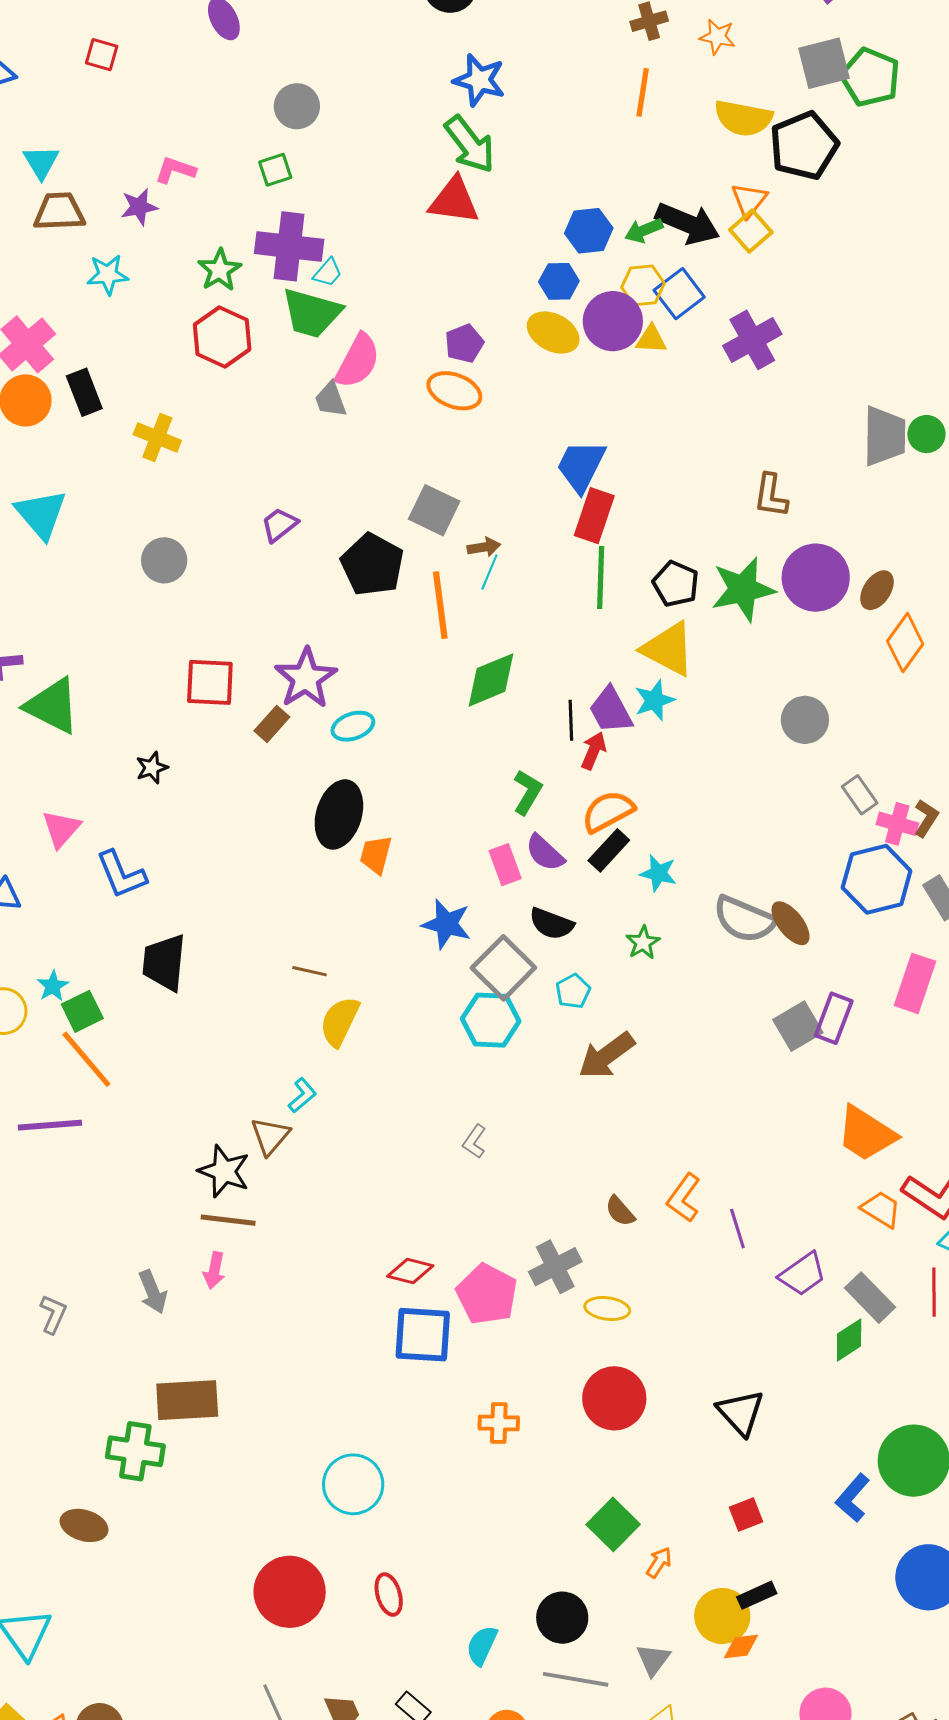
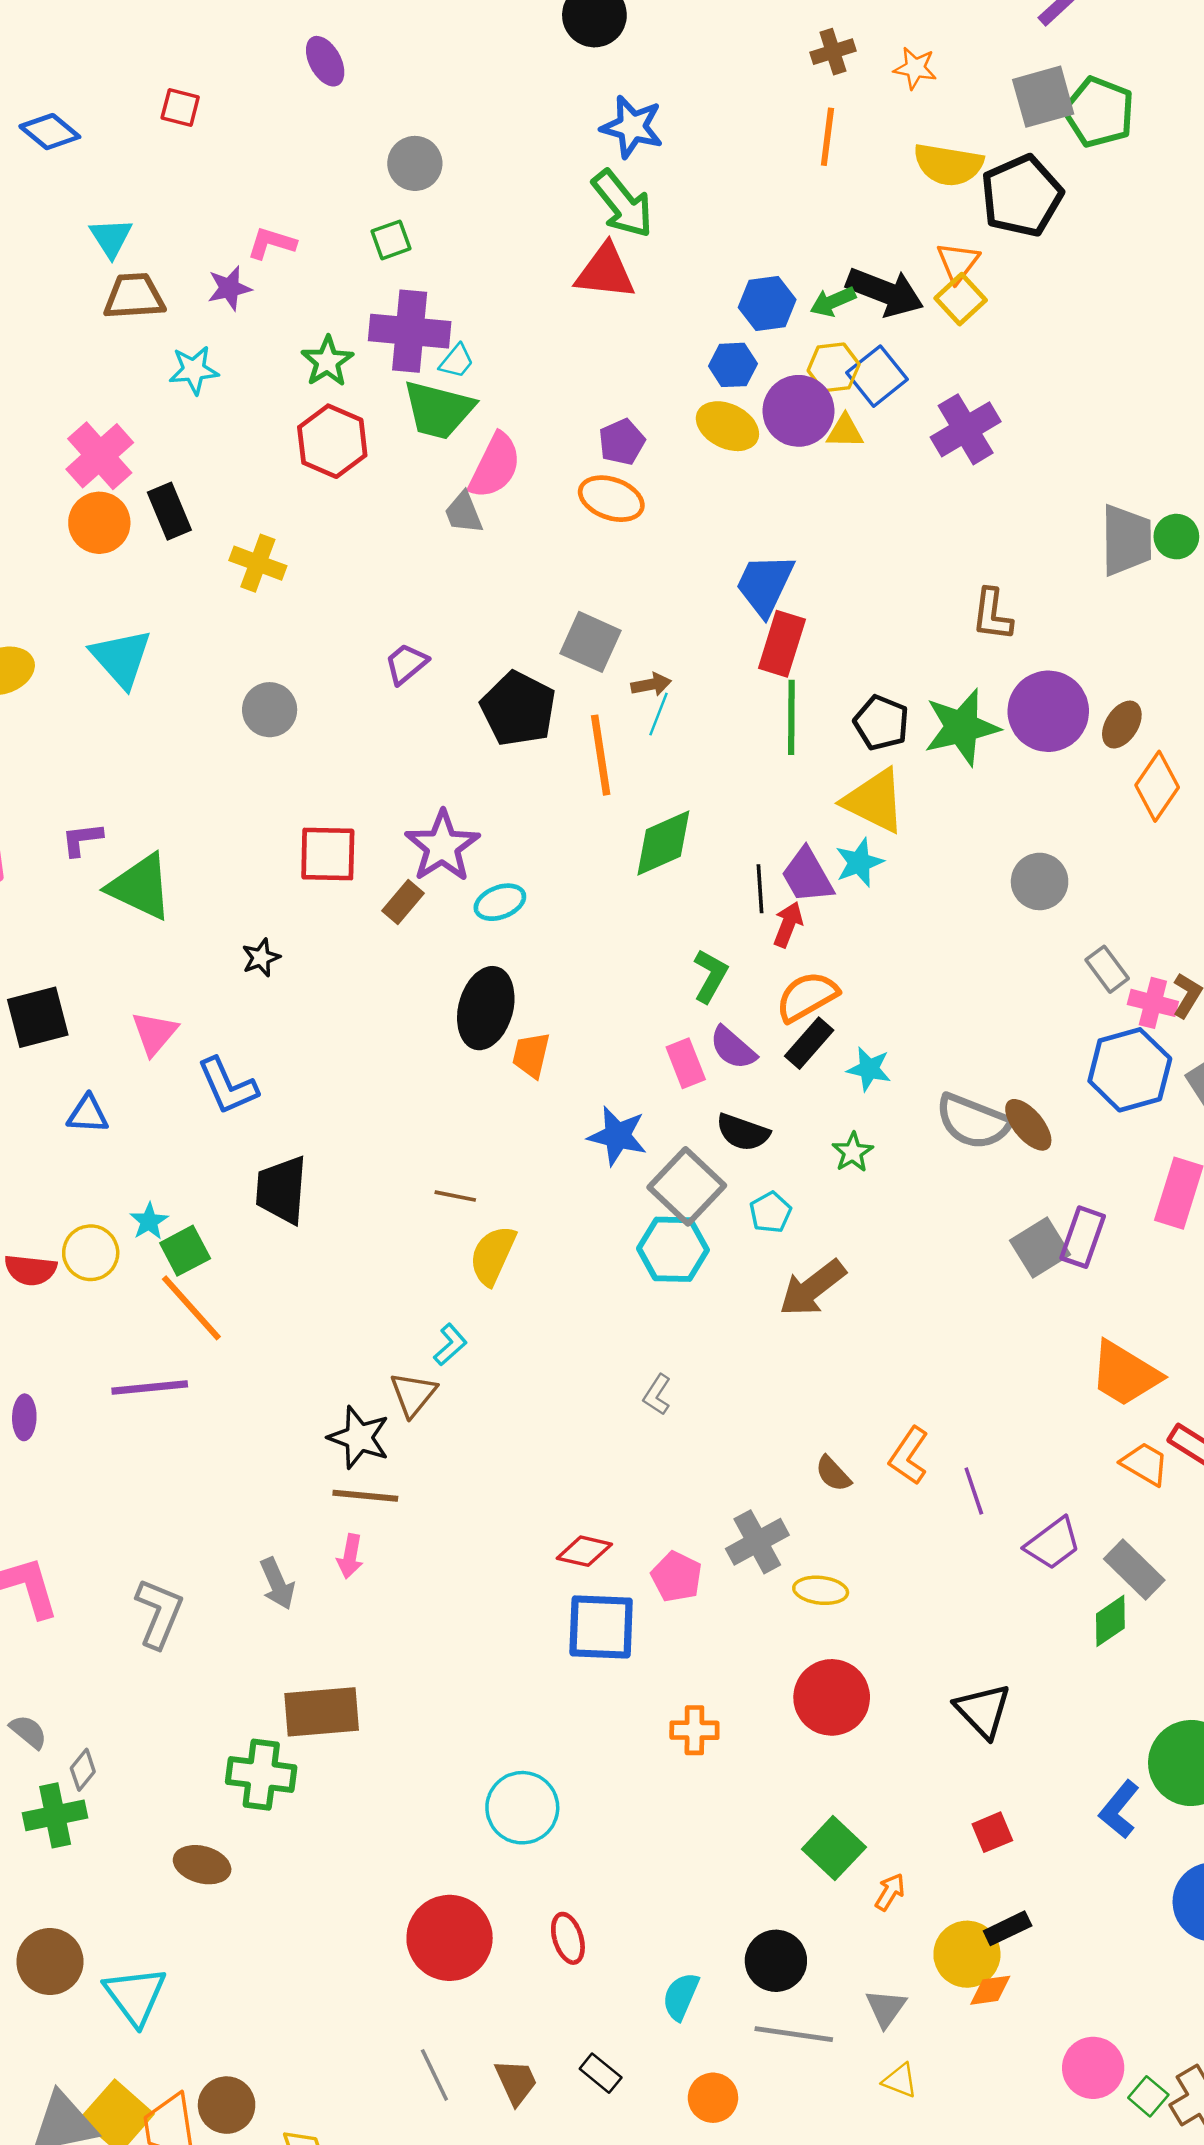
pink pentagon: (487, 1294) -> (676, 1577), size x0.7
gray L-shape: (53, 1314) -> (159, 1613), size x1.5

